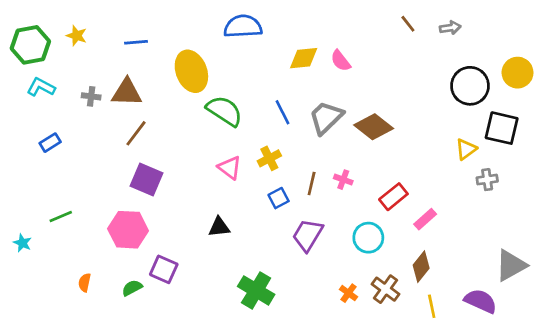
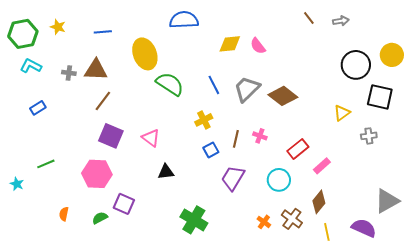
yellow triangle: (466, 149) -> (342, 113), moved
pink triangle: (230, 168) -> (151, 138), moved

